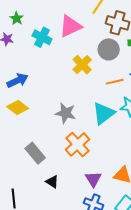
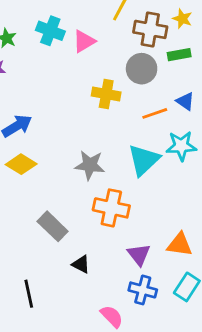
pink triangle: (70, 26) -> (84, 41), size x0.7
cyan cross: (42, 37) -> (50, 31), moved
yellow cross: (82, 65) -> (106, 94), turned -30
orange cross: (77, 145) -> (111, 208), turned -30

